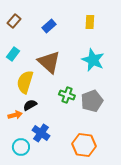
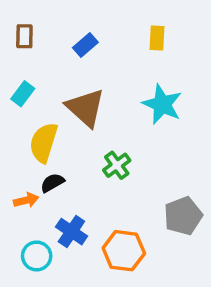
brown rectangle: (14, 21) -> (24, 36), turned -40
green cross: (67, 95) -> (117, 165), turned 35
gray pentagon: (92, 101) -> (183, 216), moved
orange hexagon: (84, 145) -> (124, 251), moved

